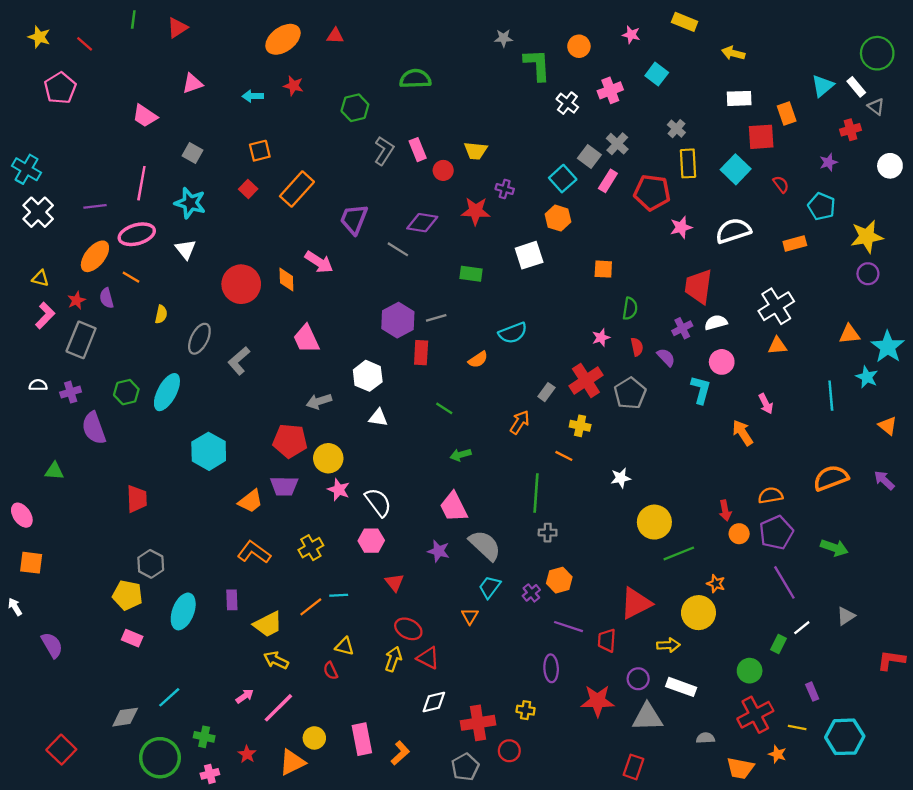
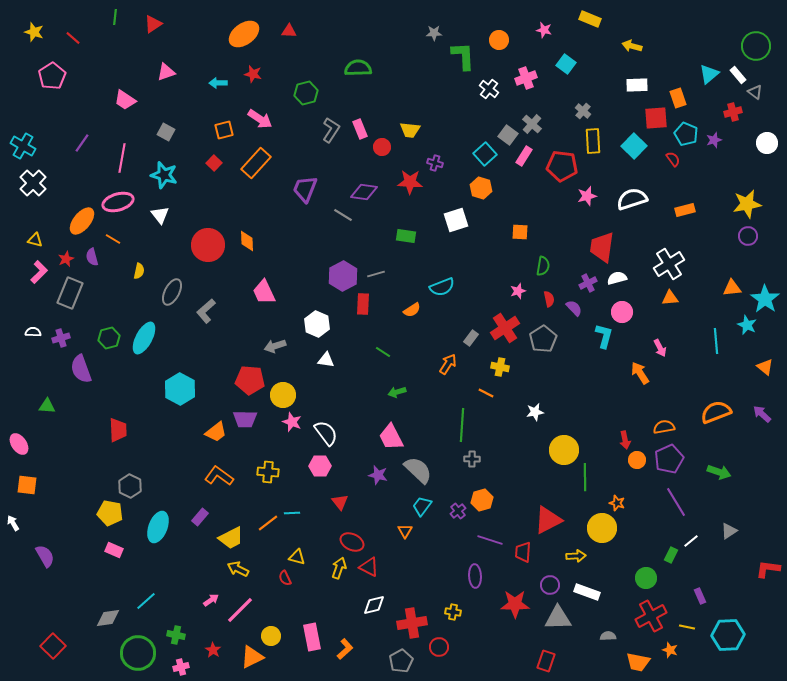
purple line: (95, 206) -> (82, 143), moved, turned -48
cyan pentagon: (822, 206) -> (686, 134), moved
pink arrow: (319, 262) -> (260, 119), moved
yellow cross: (311, 548) -> (268, 472), turned 35
green line: (679, 553) -> (585, 477), turned -68
purple rectangle: (232, 600) -> (200, 517), turned 42

